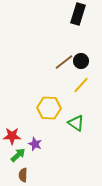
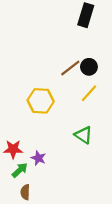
yellow hexagon: (49, 108) -> (41, 101), moved

